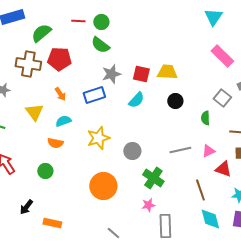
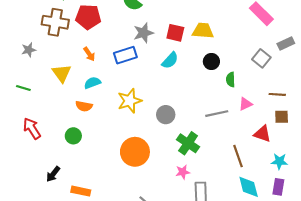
green semicircle: (205, 118) -> (231, 80), moved
pink triangle: (208, 151) -> (245, 104), moved

